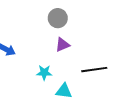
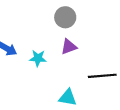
cyan star: (44, 73) -> (38, 58), moved

